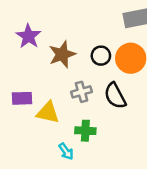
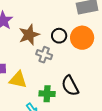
gray cross: (82, 92) -> (44, 55), moved, turned 35
black semicircle: (115, 96) -> (70, 86), moved

